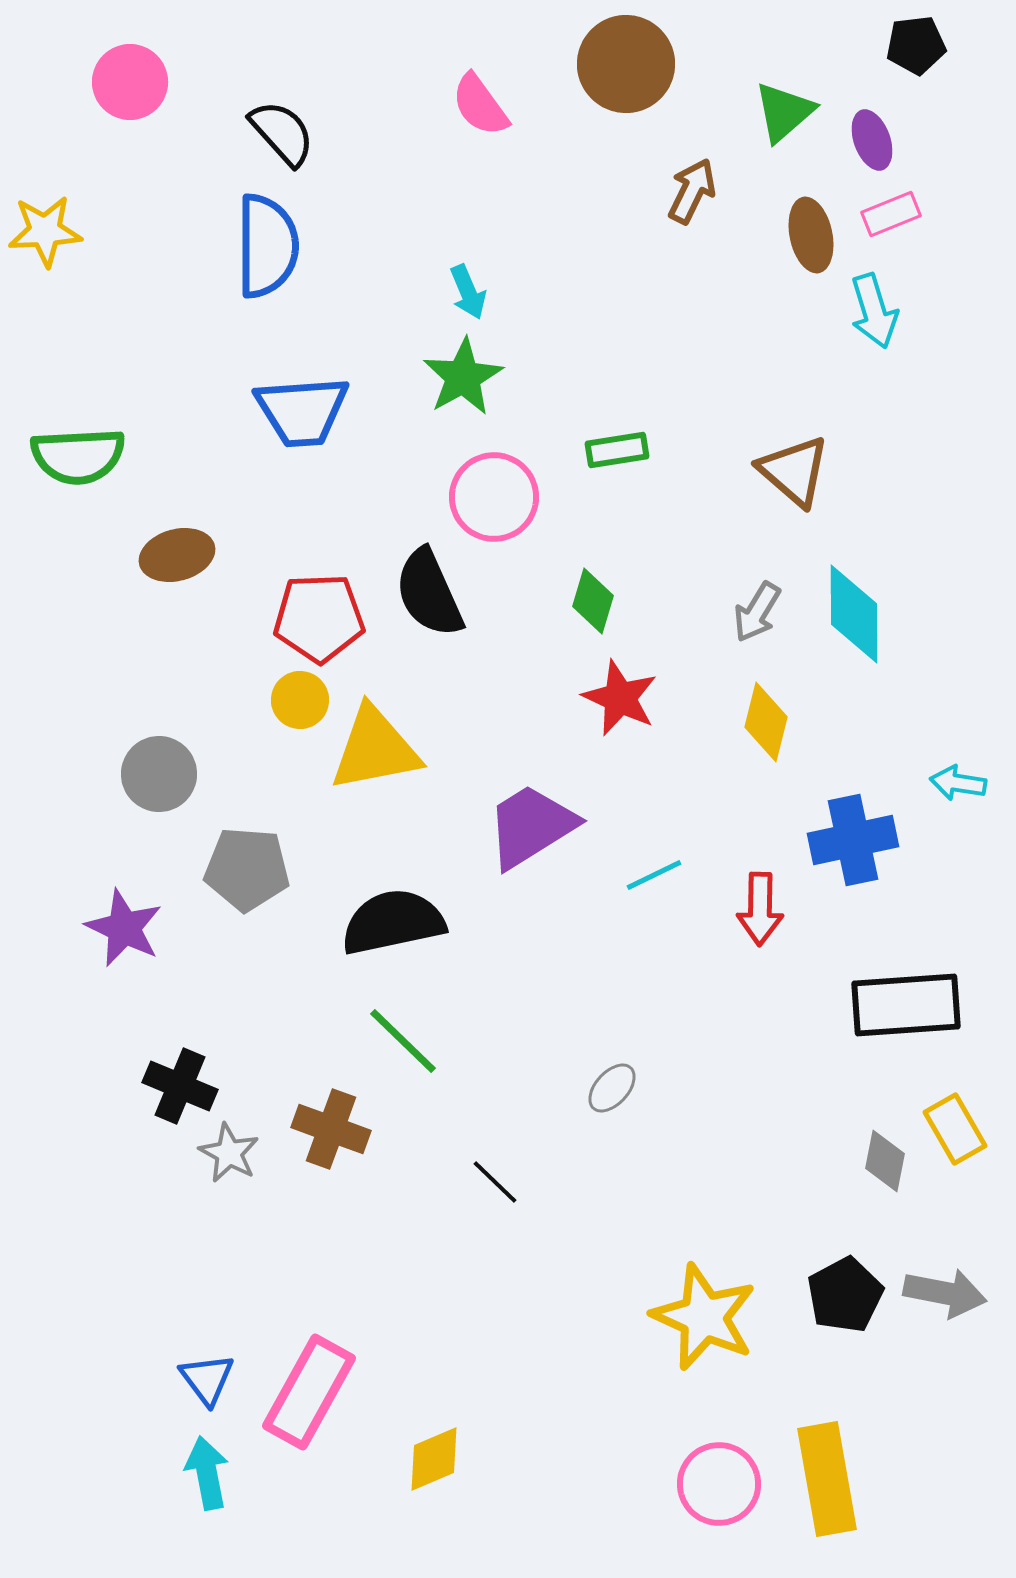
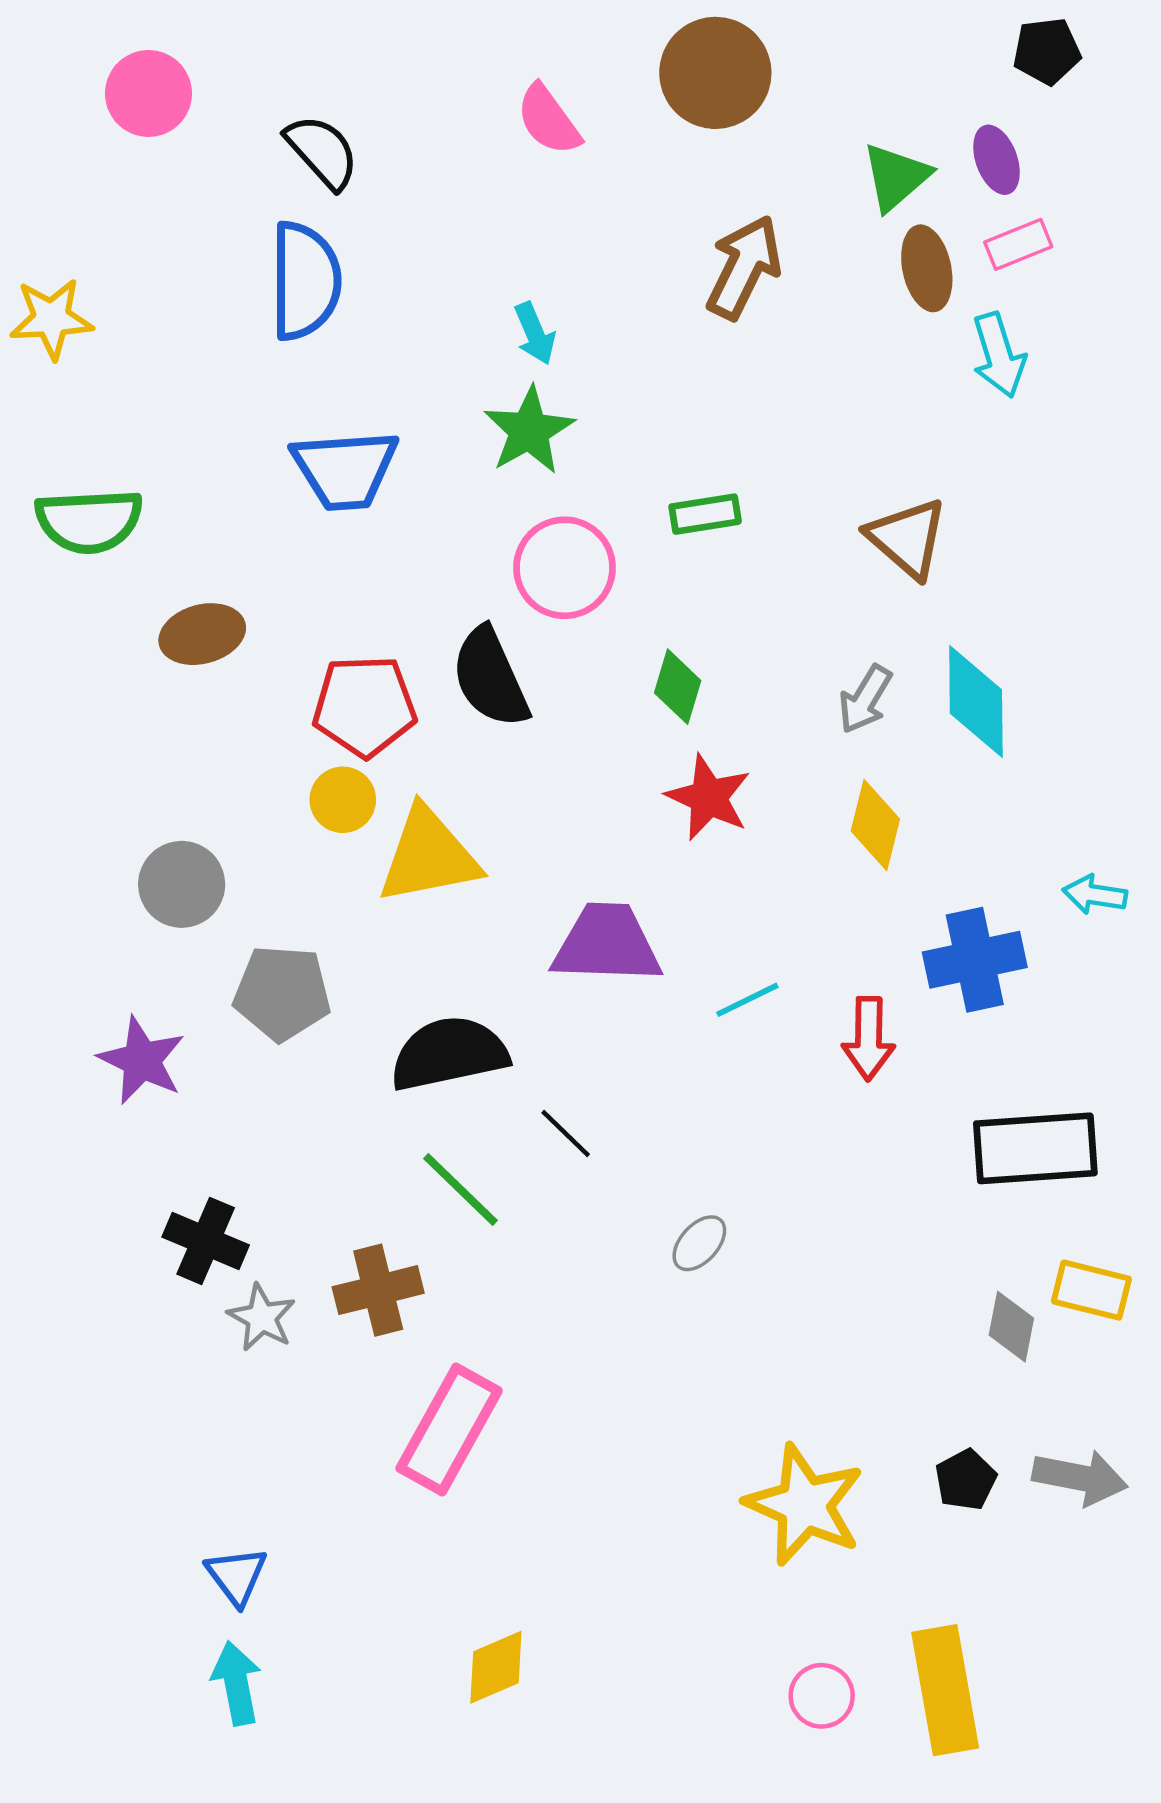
green triangle: (784, 112) -> (896, 177), moved
brown arrow: (692, 191) -> (744, 267), moved, size x1.4
yellow star: (45, 231) -> (51, 319), moved
purple trapezoid: (531, 826) -> (607, 944), turned 34
brown cross: (331, 1129) -> (378, 1290), turned -34
yellow rectangle: (955, 1129) -> (1091, 1290), turned -46
black line: (495, 1182) -> (566, 1134), moved
black pentagon: (845, 1295) -> (966, 1480), size x0.7
pink rectangle: (309, 1392) -> (449, 1430), moved
pink circle: (719, 1484) -> (822, 1696), size x0.7

